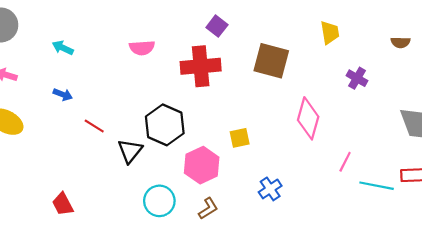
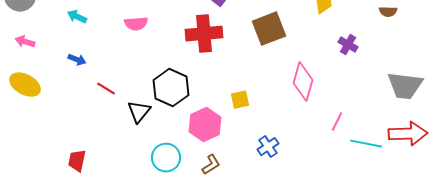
pink semicircle: (142, 48) -> (136, 24), moved
brown square: (271, 61) -> (269, 29), turned -36
red trapezoid: (63, 204) -> (77, 161), turned 40

